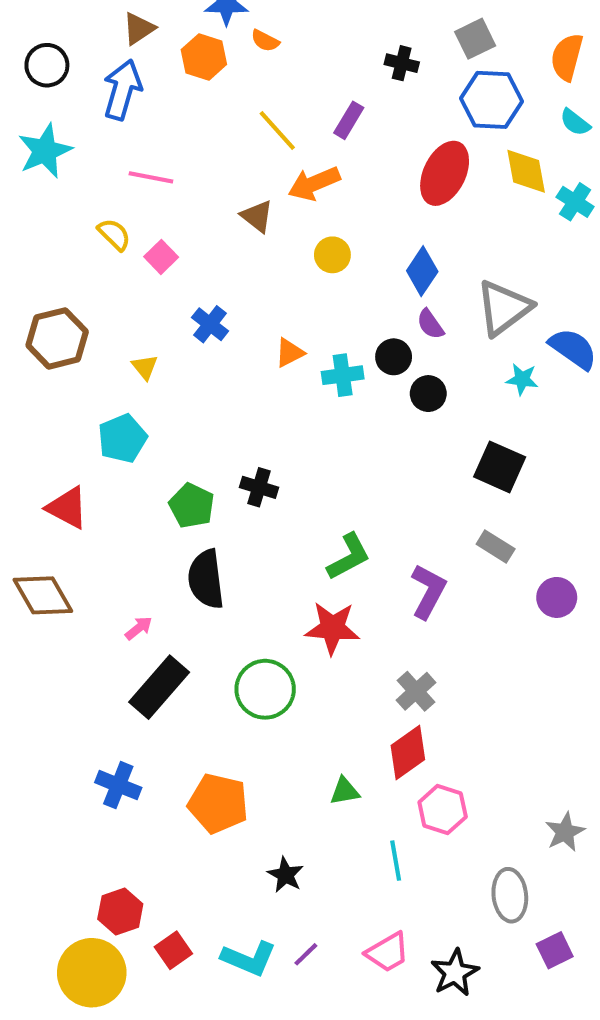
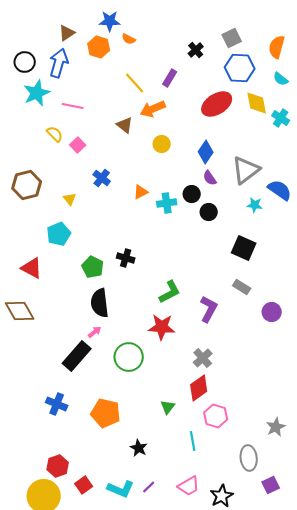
black cross: (402, 63) -> (196, 50), turned 35
black circle: (47, 65) -> (25, 62), moved
cyan star: (45, 151) -> (37, 93), moved
red ellipse: (445, 173) -> (217, 104), turned 32
pink arrow: (139, 628) -> (95, 332), moved
green triangle: (345, 791) -> (168, 407), turned -42

